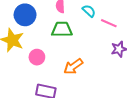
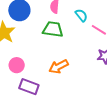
pink circle: (37, 57) -> (17, 65), moved

